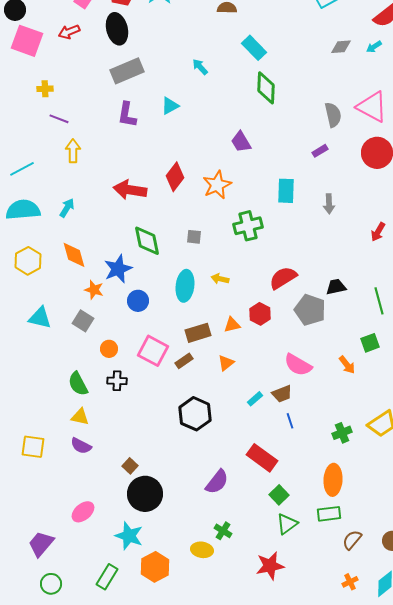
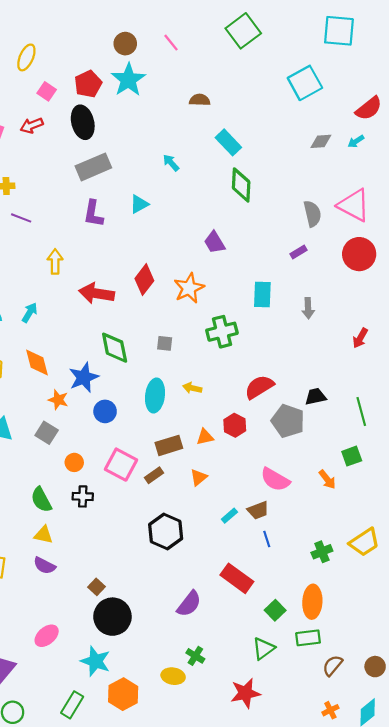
yellow arrow: (73, 151) -> (55, 262), moved
green square: (279, 495) -> (275, 610), moved

